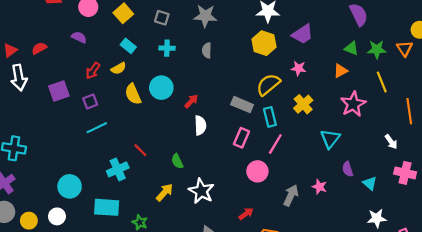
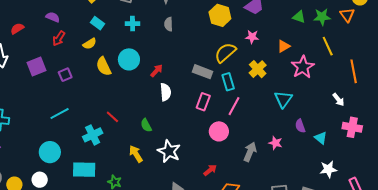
red arrow: (93, 71) -> (59, 38), moved
orange triangle: (340, 71) -> (284, 46), moved
cyan line: (97, 128) -> (60, 113), moved
yellow arrow: (165, 192) -> (136, 154), turned -72

